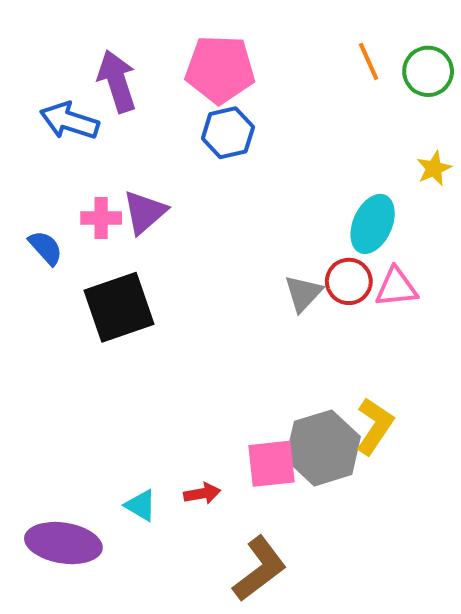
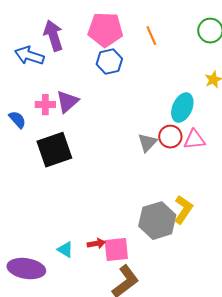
orange line: (369, 61) -> (151, 36), moved
pink square: (272, 464) -> (116, 250), moved

